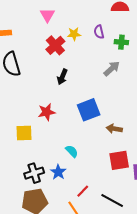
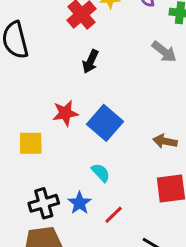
gray arrow: (112, 69) -> (164, 52), turned 78
blue square: (89, 110) -> (105, 123), moved, turned -30
red line: (83, 191) -> (114, 215), moved

